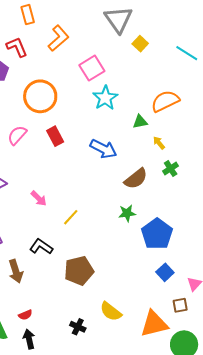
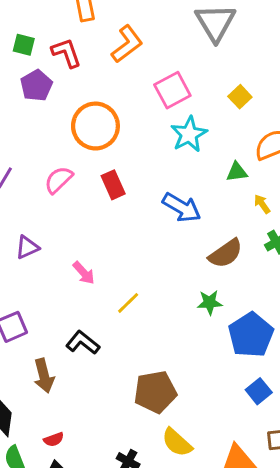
yellow square: (140, 44) -> (240, 97), moved
brown pentagon: (79, 271) -> (155, 392), moved

